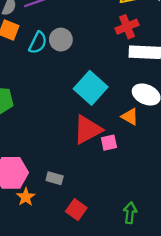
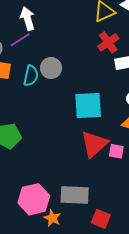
cyan square: (91, 88) -> (88, 106), turned -32
pink square: (109, 143) -> (116, 151), turned 35
gray rectangle: (55, 178) -> (75, 195), size x1.8

